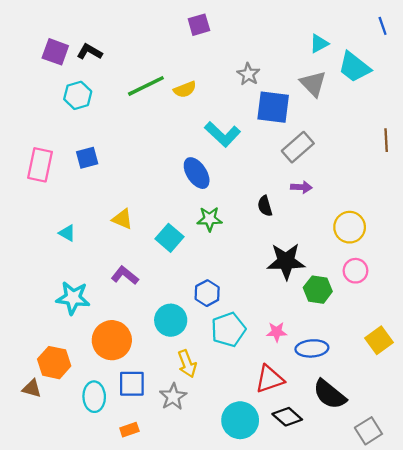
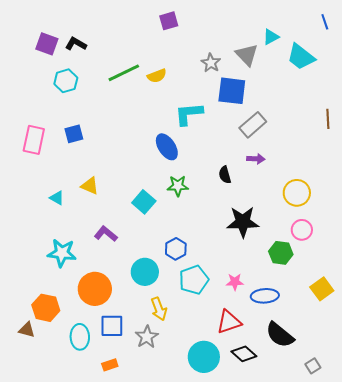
gray triangle: (313, 84) -> (247, 55), moved
cyan L-shape: (222, 134) -> (189, 114), turned 132
yellow triangle: (122, 219) -> (90, 186), moved
green hexagon: (318, 290) -> (281, 253), moved
gray square: (368, 431) -> (313, 366), size x0.7

